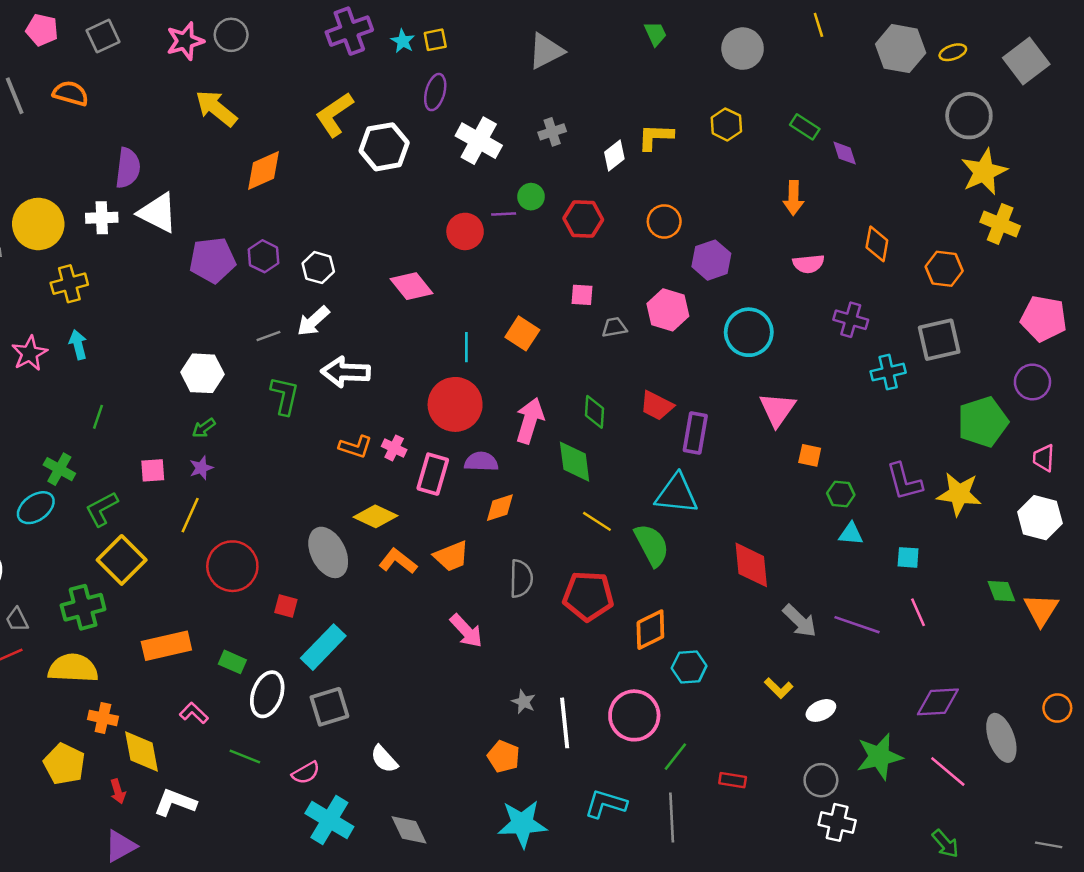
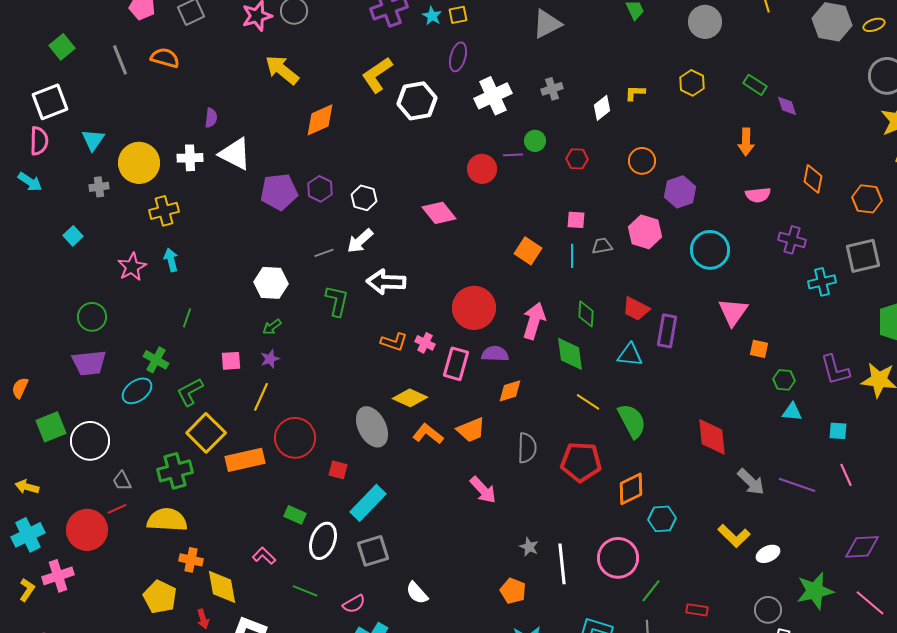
yellow L-shape: (655, 137) -> (635, 93), size x0.7
white cross: (479, 141) -> (493, 96), turned 36
purple semicircle: (128, 168) -> (211, 118), size x0.6
red hexagon: (583, 219) -> (577, 159), size x0.7
cyan line: (466, 347) -> (572, 256), moved
cyan triangle: (677, 494) -> (630, 355), moved, size x0.7
orange rectangle: (166, 646) -> (245, 460), moved
yellow L-shape: (779, 688) -> (734, 536), size x1.4

